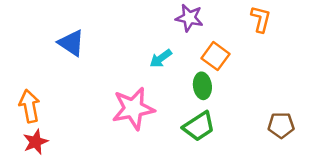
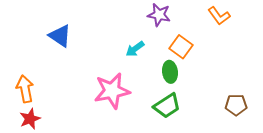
orange L-shape: (261, 19) -> (219, 16), turned 130

